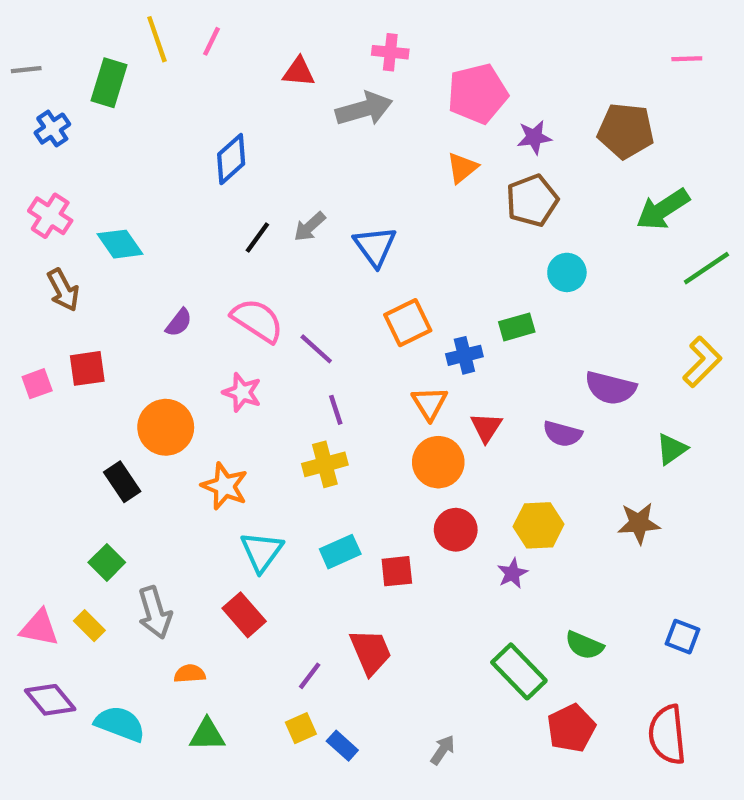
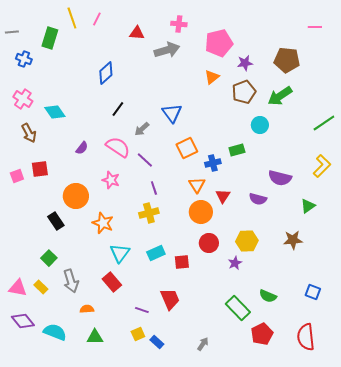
blue cross: (52, 129) -> (24, 59), turned -35
green arrow: (663, 209) -> (280, 96), moved
gray arrow: (310, 227) -> (142, 129), moved
purple line: (310, 676) -> (142, 310), turned 72

